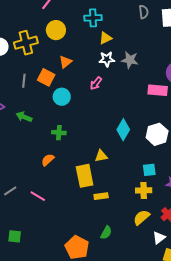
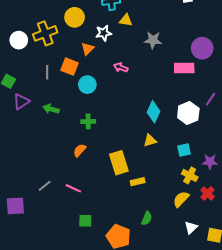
yellow triangle: (105, 38) -> (126, 20), turned 40
white star: (107, 59) -> (104, 33), moved
pink arrow: (96, 83) -> (121, 67), turned 80
yellow triangle: (101, 156) -> (150, 140), moved
yellow cross: (144, 190) -> (190, 175), moved, turned 35
green square: (15, 236) -> (85, 221), moved
white triangle: (159, 238) -> (191, 228), moved

